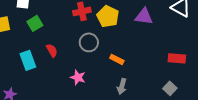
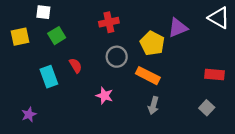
yellow pentagon: (108, 16) -> (152, 43), moved
purple triangle: (144, 16) -> (178, 28), turned -30
orange rectangle: (117, 59) -> (148, 76), size x1.5

